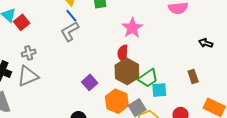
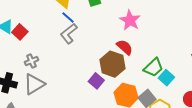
red semicircle: (123, 54) -> (125, 47), turned 138
brown hexagon: (127, 71) -> (112, 64), moved
cyan square: (159, 90) -> (166, 78), turned -35

